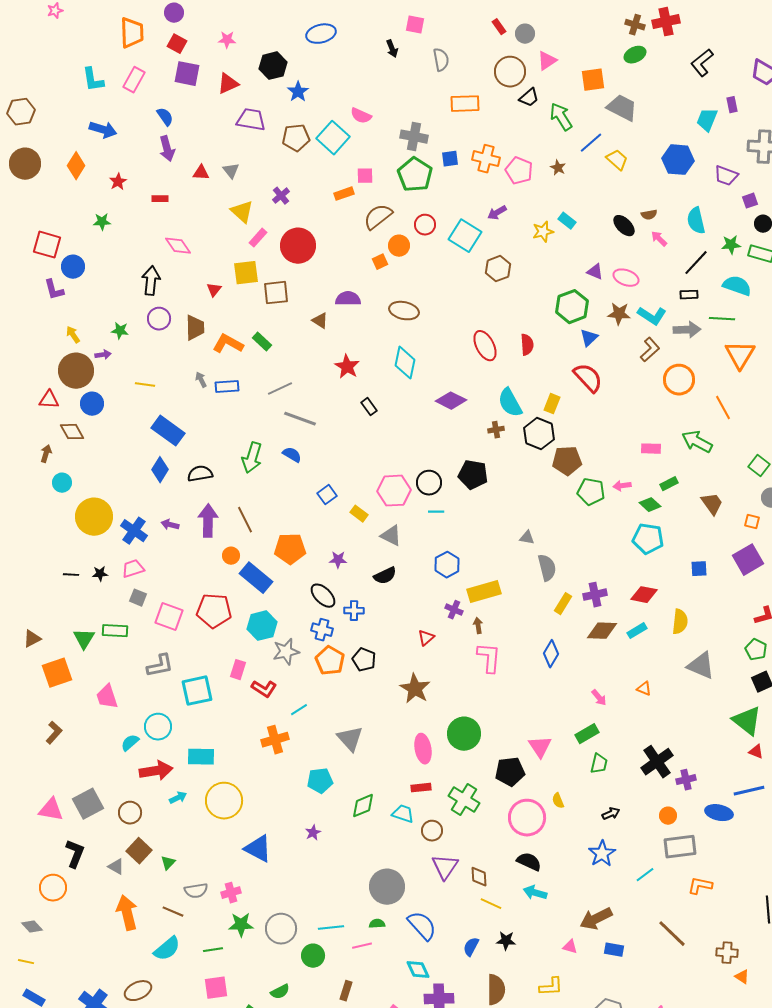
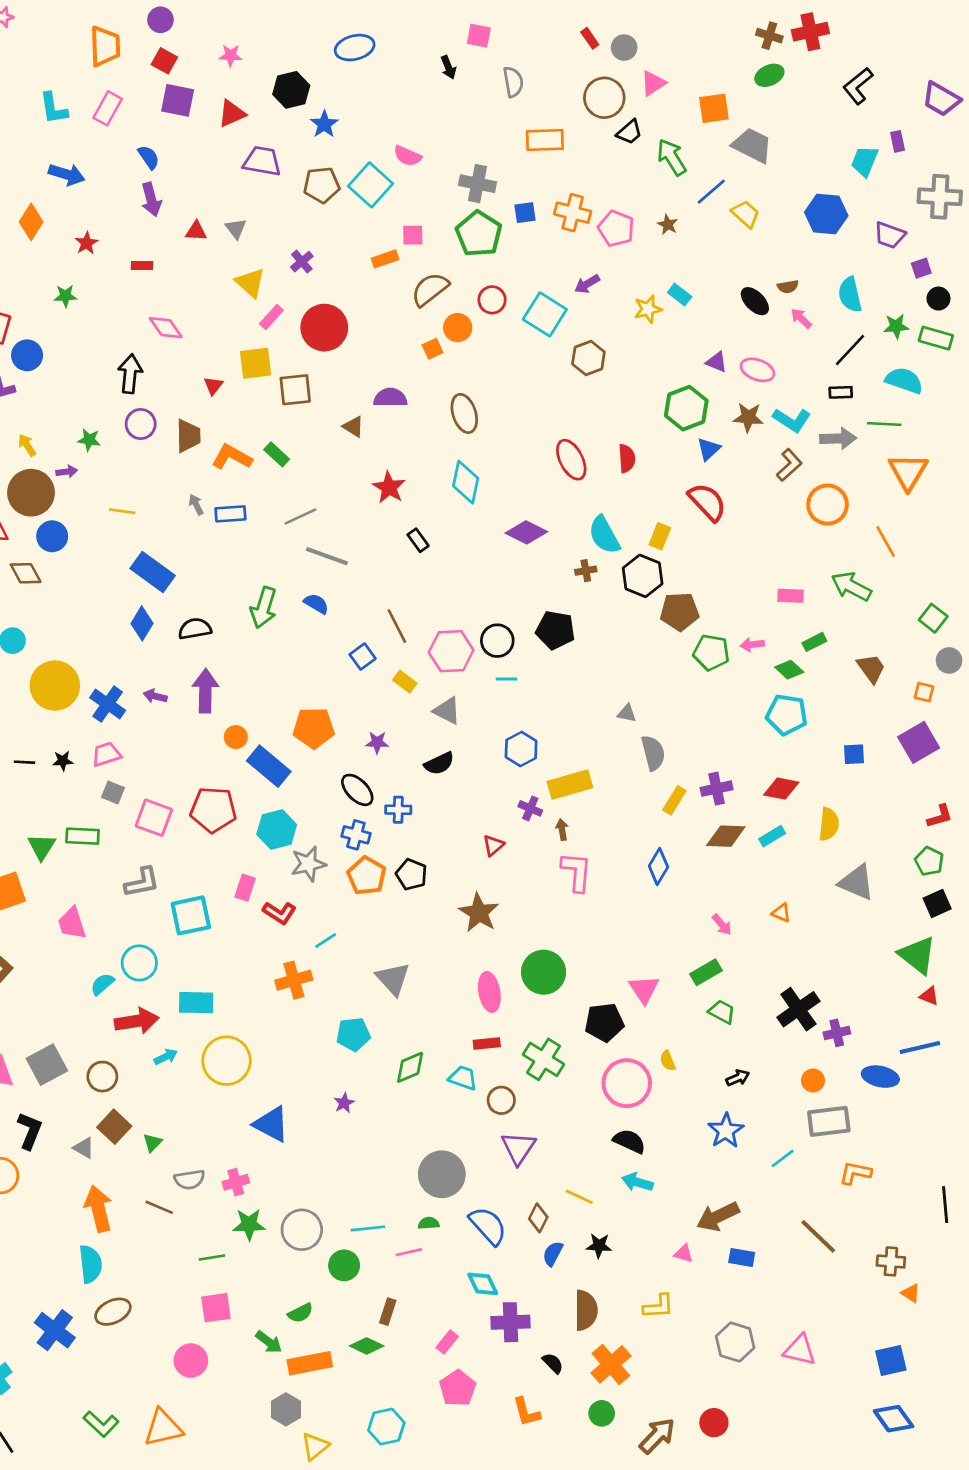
brown ellipse: (404, 311) -> (464, 413), turned 60
brown line: (245, 520) -> (397, 626), moved
green trapezoid: (599, 764) -> (722, 1012), turned -75
brown diamond: (479, 877) -> (538, 1218), moved, turned 30
cyan semicircle: (167, 949) -> (90, 1264), moved, turned -56

